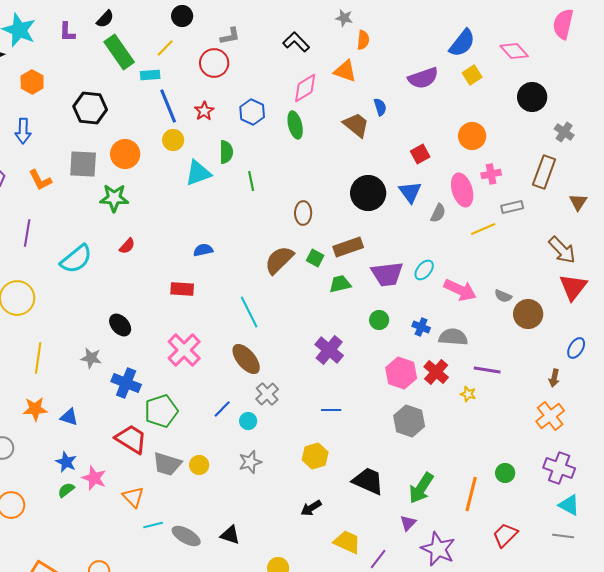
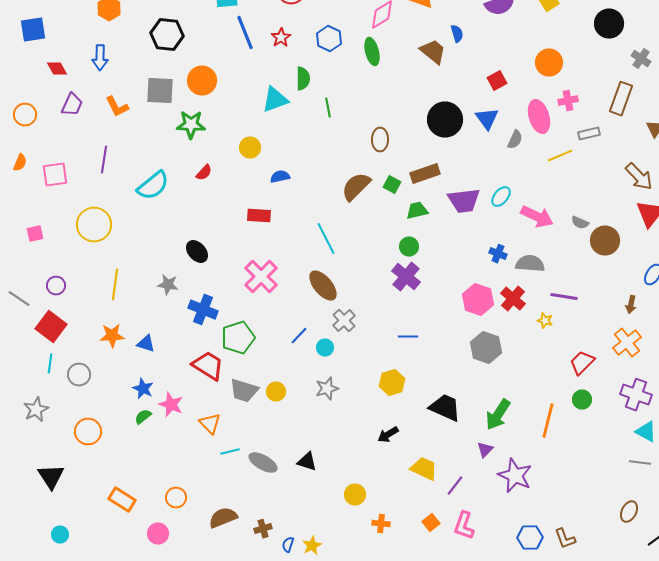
yellow circle: (173, 140) -> (250, 148), moved
green circle: (379, 320) -> (409, 247), moved
red trapezoid: (505, 535) -> (582, 363), moved

